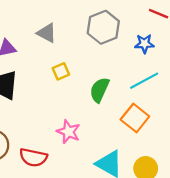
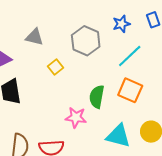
gray hexagon: (103, 27) -> (86, 41), moved
green semicircle: (99, 90) -> (97, 97), moved

